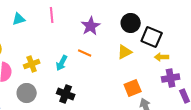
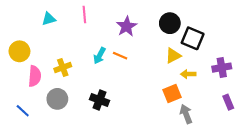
yellow triangle: (125, 52) -> (173, 56), moved
yellow arrow: (162, 57) -> (188, 74), moved
cyan arrow: (62, 63) -> (100, 56), moved
purple cross: (171, 78) -> (222, 68), moved

